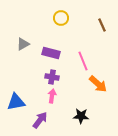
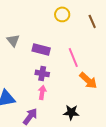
yellow circle: (61, 18) -> (62, 14), moved
gray triangle: (23, 44) -> (13, 40), turned -40

